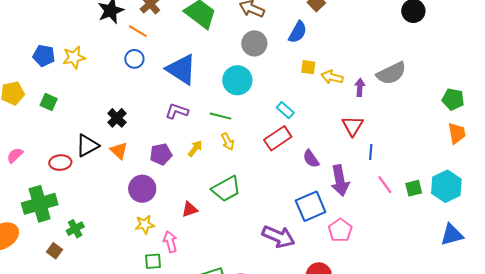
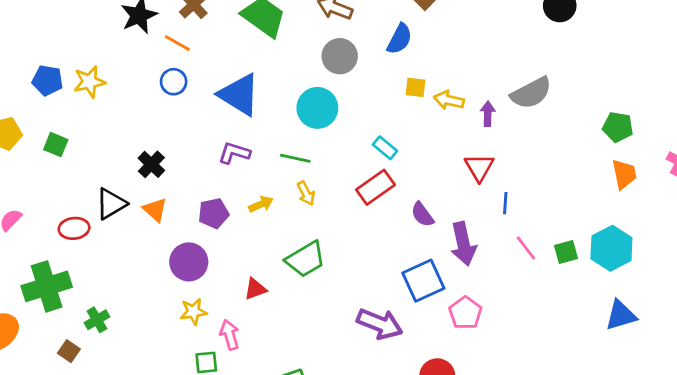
yellow arrow: (195, 148) -> (261, 204), turned 30

